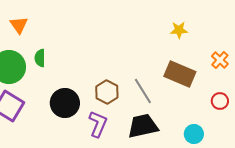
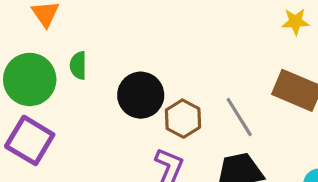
black circle: (65, 103) -> (141, 95), moved

